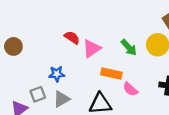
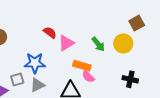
blue star: (57, 74) -> (35, 63), size x1.5
pink semicircle: (130, 89) -> (88, 76), moved

